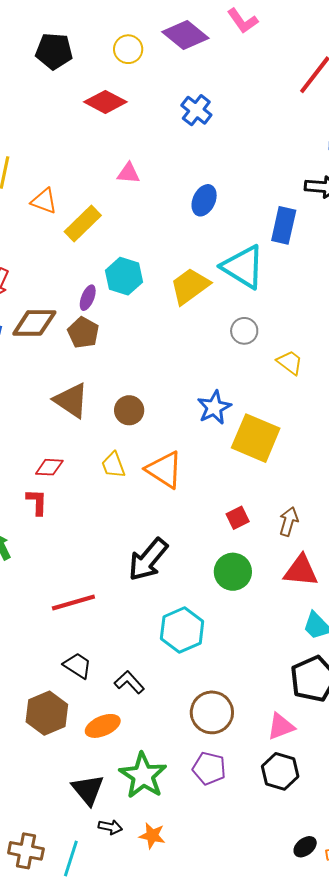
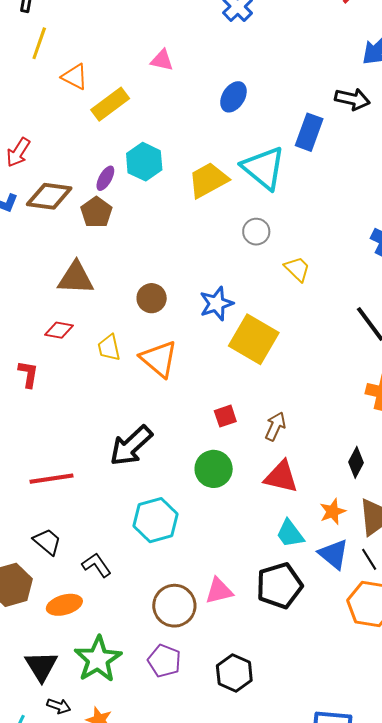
brown triangle: (71, 400) -> (76, 278), turned -39
brown circle: (129, 410) -> (152, 298), moved
red diamond: (49, 467) -> (59, 330), moved
pink triangle: (281, 726) -> (219, 591), moved

